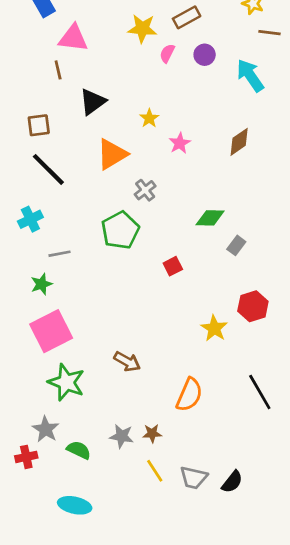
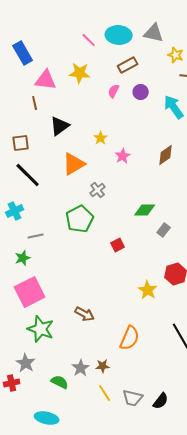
yellow star: (142, 28) -> (80, 73), moved
gray star: (122, 436) -> (81, 368), turned 30
green semicircle: (79, 450) -> (60, 382), moved

